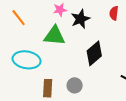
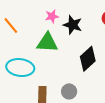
black star: (80, 19) -> (73, 25), turned -30

